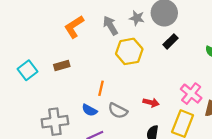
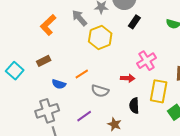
orange line: (101, 88) -> (82, 74), turned 56
pink cross: (191, 94) -> (147, 61), moved, turned 30
blue semicircle: (90, 110) -> (59, 84), moved

